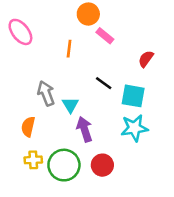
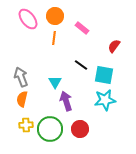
orange circle: (88, 14) -> (55, 16), moved
pink ellipse: (20, 32) -> (28, 19), moved
gray arrow: (46, 93) -> (21, 77), moved

